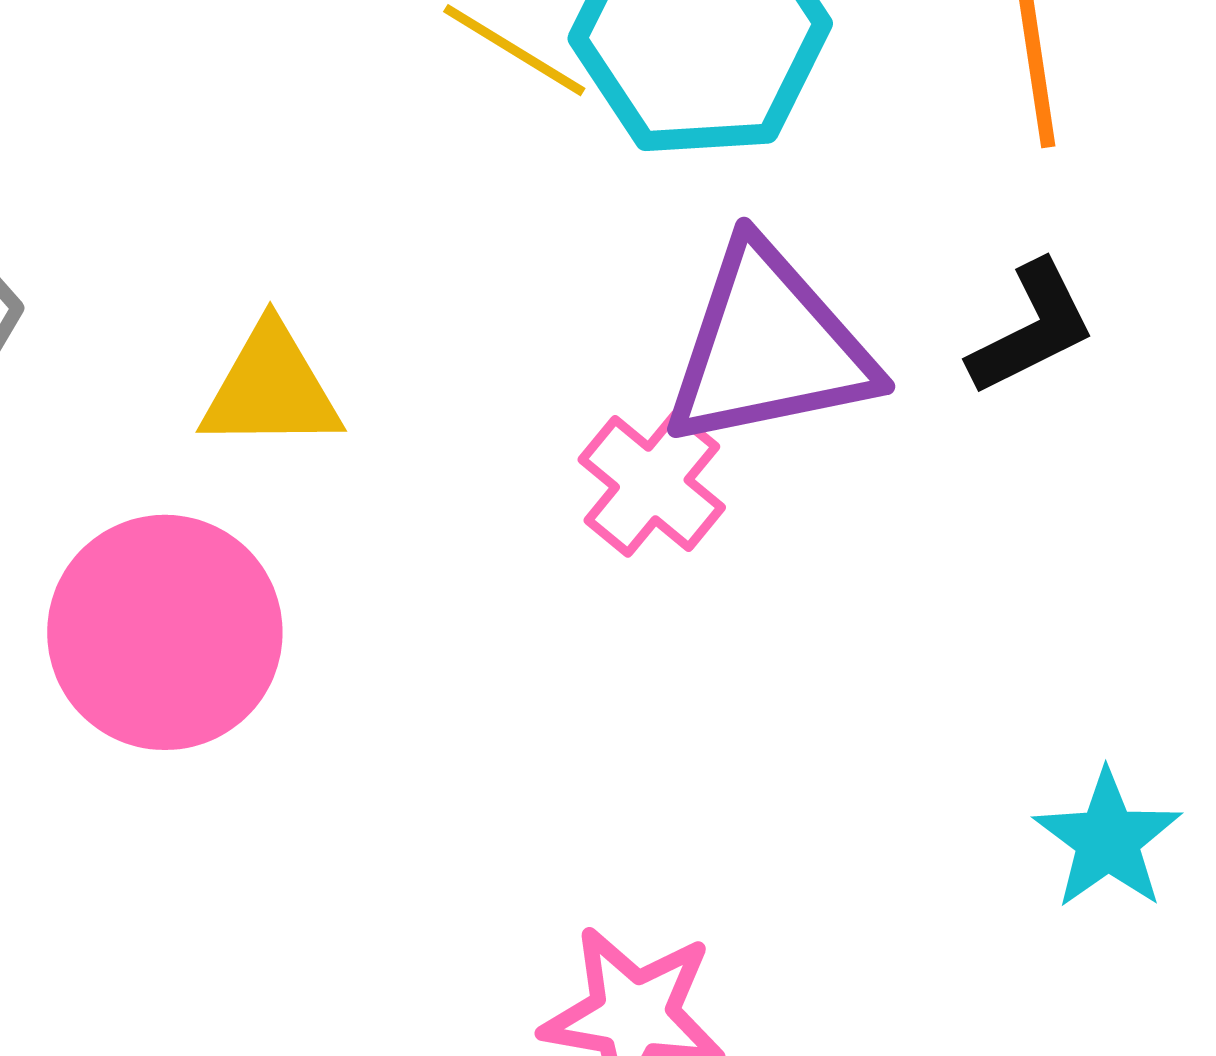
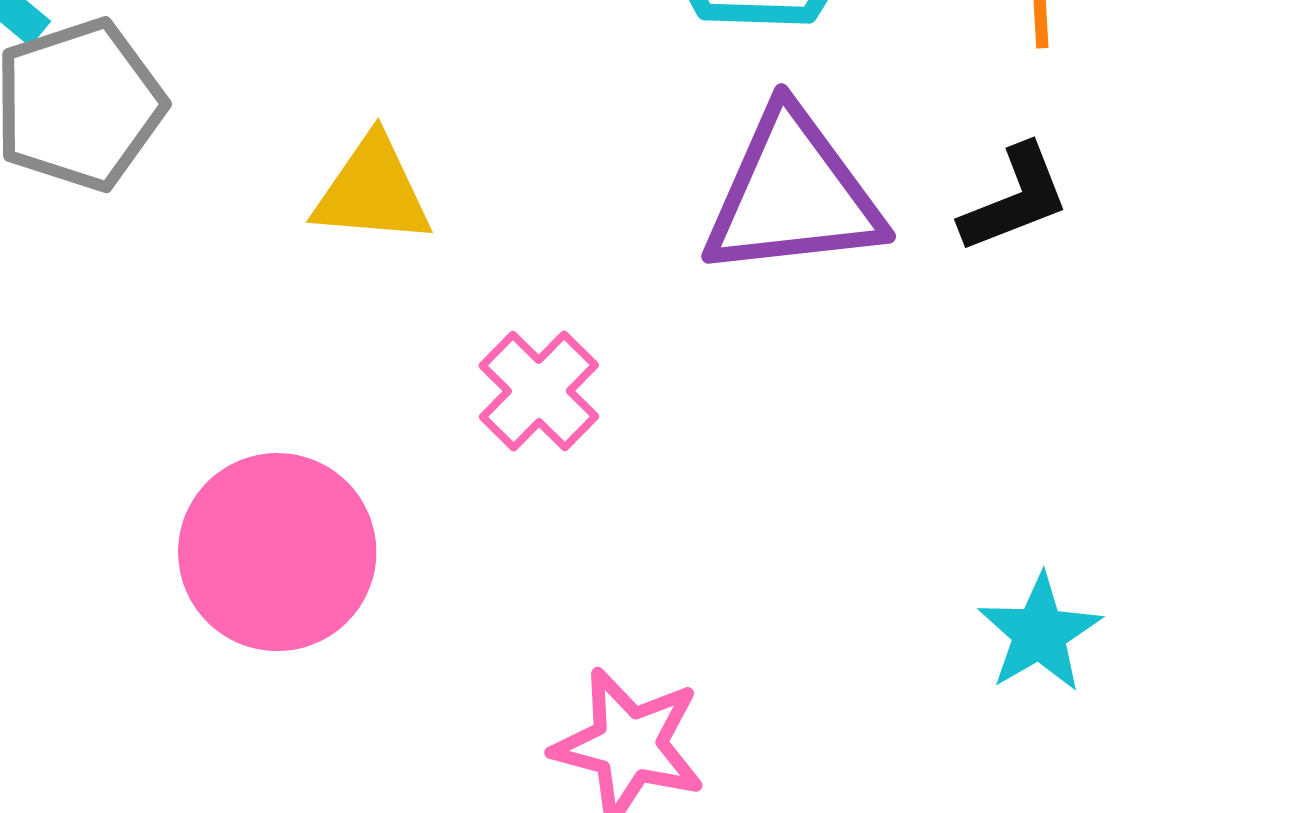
pink cross: (652, 483) -> (539, 391), moved
pink circle: (165, 632) -> (277, 552), moved

